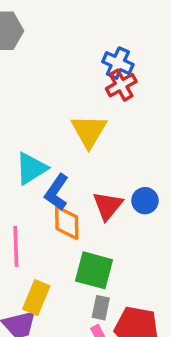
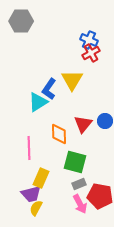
blue L-shape: (57, 192) -> (49, 89), moved
gray rectangle: (101, 308) -> (79, 184), turned 56

